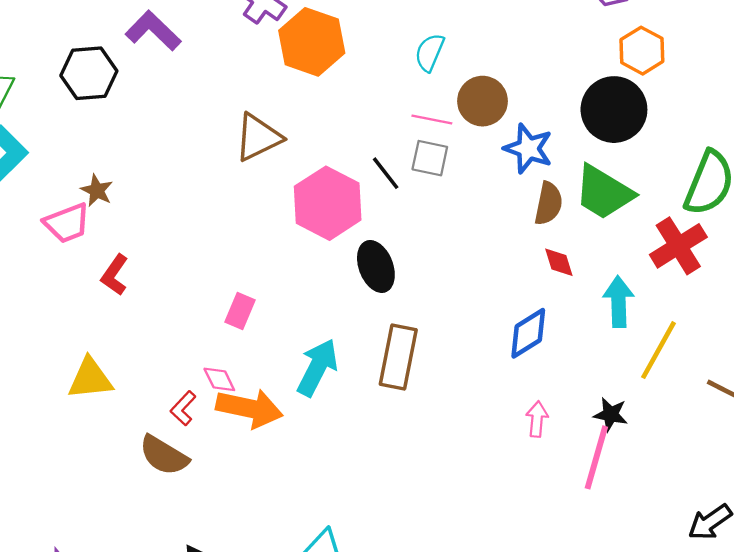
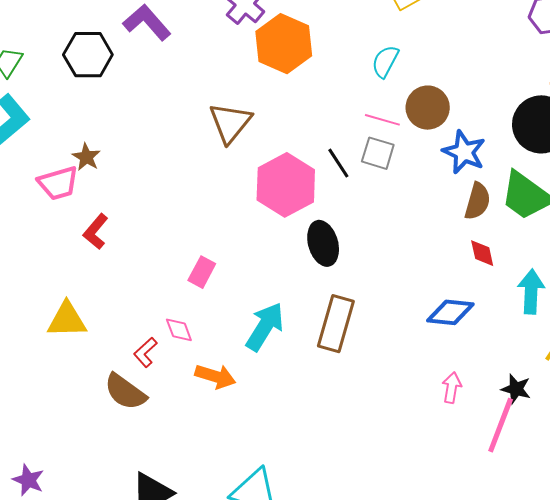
brown triangle: (258, 137) -> (230, 123), turned -30
blue diamond: (528, 333) -> (450, 312), turned 33
orange arrow: (249, 408) -> (215, 376), moved, size x0.7

